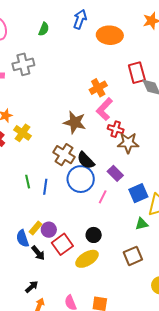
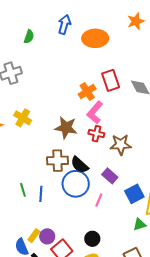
red rectangle: (137, 73) -> (111, 80), moved
red cross: (116, 129) -> (96, 134), moved
yellow cross: (23, 133) -> (23, 118), moved
brown cross: (64, 155) -> (57, 161), turned -30

